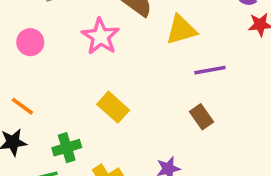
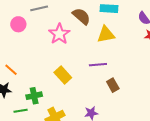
pink circle: (30, 42) -> (18, 24), moved
purple line: (210, 70) -> (98, 65), moved

